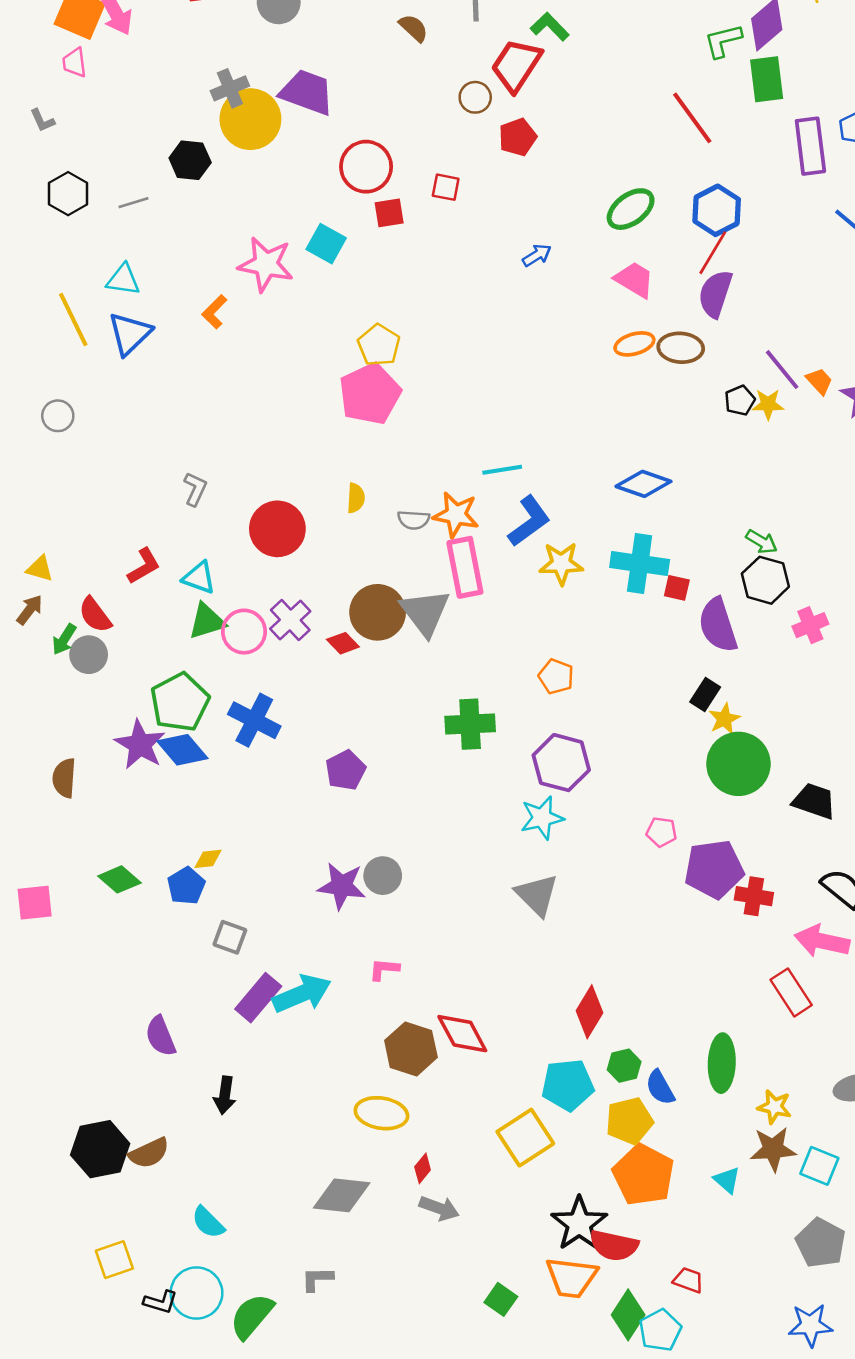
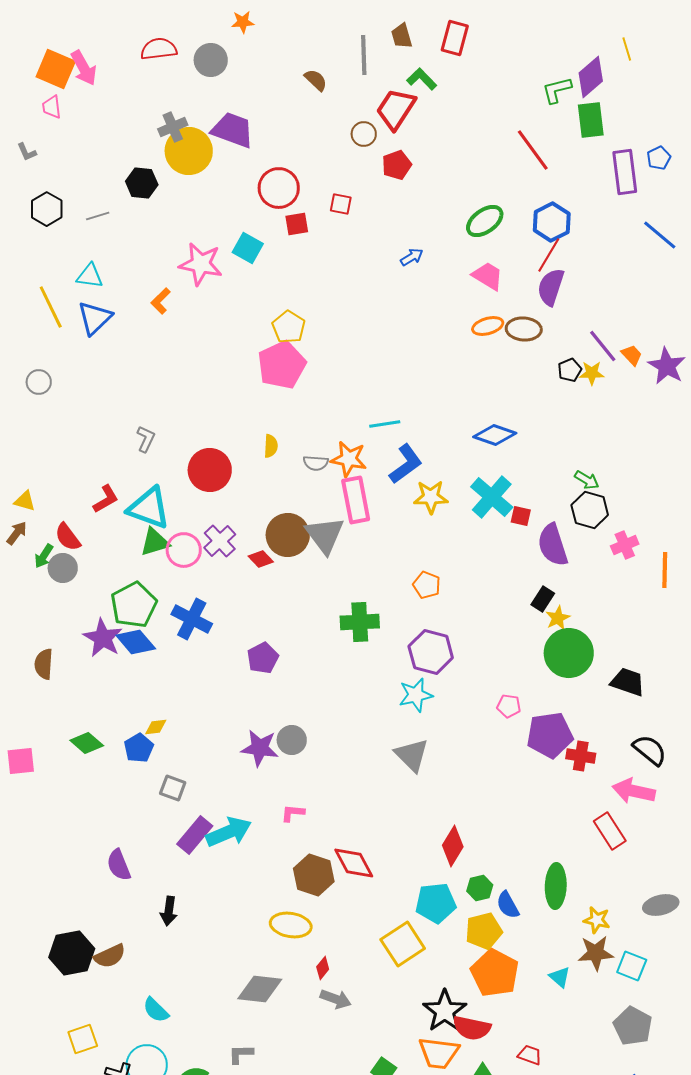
cyan cross: (640, 564) -> (492, 497), turned 33
cyan triangle: (199, 578) -> (149, 508), size x1.6

